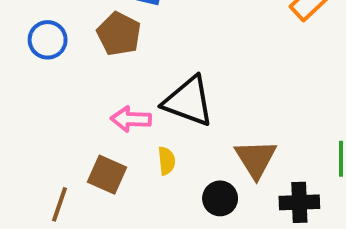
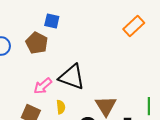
pink arrow: (131, 119) -> (43, 86), turned -42

